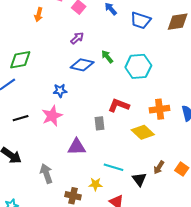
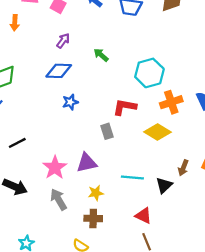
blue diamond: (82, 65) -> (59, 71), moved
cyan hexagon: (138, 66) -> (149, 73), moved
blue star: (60, 91) -> (70, 102), moved
pink star: (52, 116) -> (55, 168), moved
black triangle: (139, 179) -> (164, 185), turned 35
yellow star: (95, 184) -> (96, 193), moved

